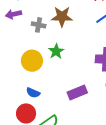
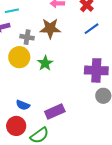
yellow circle: (32, 61) -> (19, 57), moved
purple rectangle: (77, 92) -> (55, 111), moved

